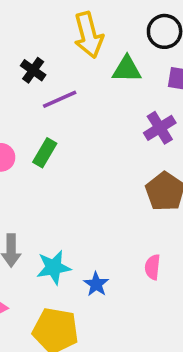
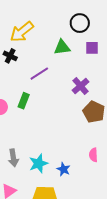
yellow arrow: (89, 35) -> (22, 32), moved, turned 75
purple line: (60, 99) -> (39, 74), moved
purple cross: (160, 128) -> (81, 86), moved

